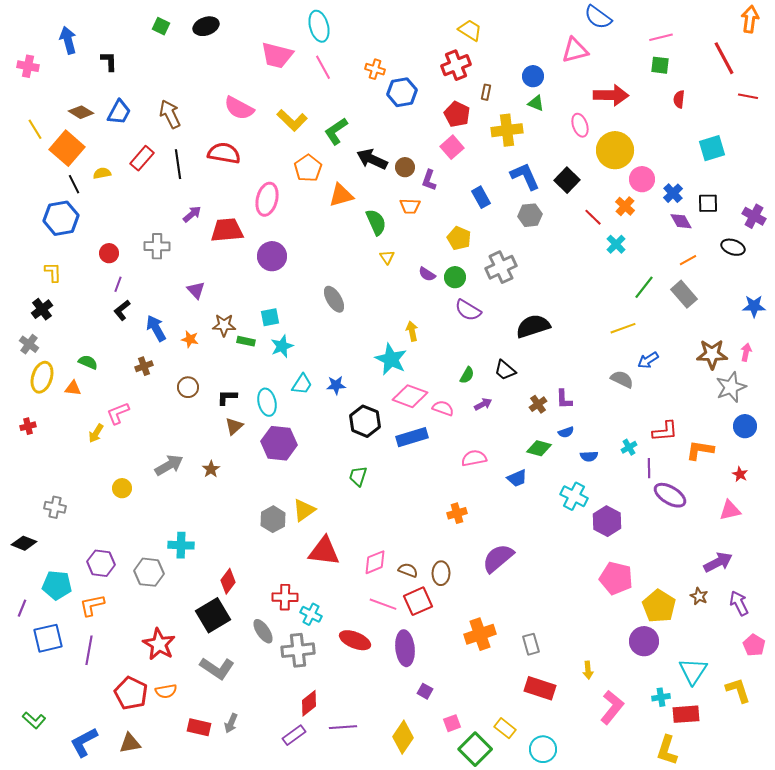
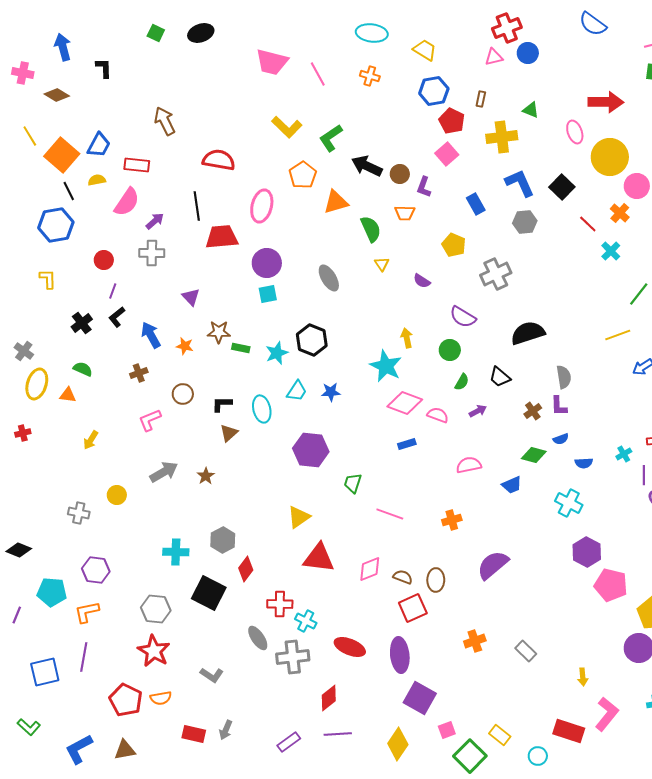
cyan ellipse: (319, 26) -> (372, 33), moved, turned -68
yellow trapezoid: (470, 30) -> (425, 50), moved
pink triangle: (575, 50) -> (494, 57), moved, size x0.7
red cross: (456, 65) -> (507, 28), moved
blue circle: (533, 76) -> (528, 53), moved
blue hexagon: (402, 92) -> (434, 91), moved
pink semicircle: (239, 108) -> (127, 202), moved, turned -84
brown diamond: (81, 112) -> (57, 95), moved
blue trapezoid: (119, 112) -> (99, 145), moved
red rectangle: (142, 158) -> (137, 165), turned 55
black line: (178, 164) -> (197, 206), moved
purple arrow: (192, 214) -> (155, 221), moved
green circle: (455, 277) -> (450, 350), moved
gray ellipse: (334, 299) -> (329, 278), moved
black cross: (42, 309) -> (82, 323), moved
cyan square: (270, 317) -> (268, 294), moved
gray semicircle: (622, 379) -> (564, 377), moved, turned 55
pink L-shape: (118, 413) -> (150, 420), moved
black hexagon: (365, 421) -> (312, 340), moved
blue rectangle: (412, 437) -> (407, 444), size x0.6
purple hexagon: (279, 443) -> (311, 450), moved
gray cross: (55, 507) -> (79, 513), moved
gray hexagon: (273, 519) -> (223, 540), moved
purple hexagon: (607, 521) -> (587, 552), moved
gray hexagon: (149, 572) -> (156, 609), moved
red diamond: (228, 581) -> (246, 569), moved
pink line: (383, 604) -> (390, 514), moved
black square: (213, 615) -> (209, 593), moved, turned -32
orange cross: (480, 634) -> (475, 641), size x0.7
blue square: (48, 638) -> (45, 672), moved
gray rectangle: (531, 644) -> (526, 651), turned -30
gray L-shape: (217, 668) -> (212, 675), size x0.7
red rectangle: (540, 688) -> (569, 731), moved
purple square: (425, 691) -> (420, 698), size x2.0
red diamond: (309, 703) -> (329, 698), moved
cyan circle: (543, 749) -> (538, 756), size x0.7

